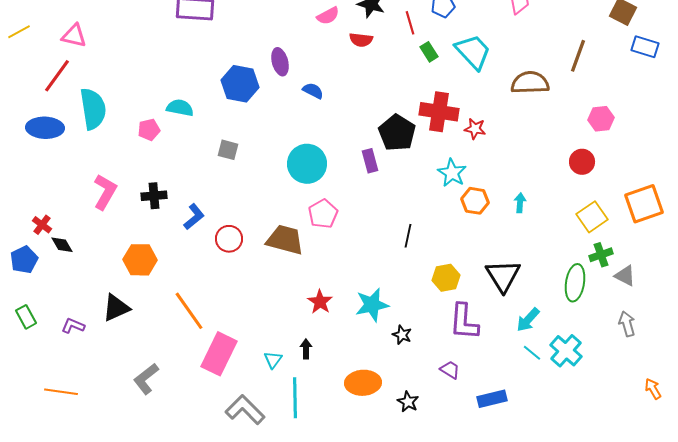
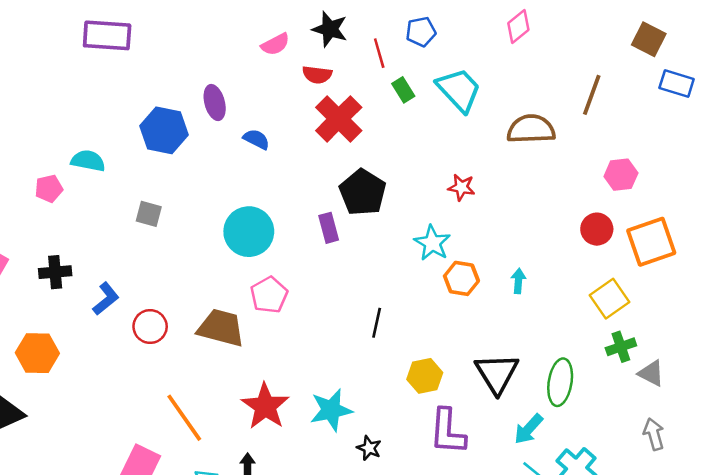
red cross: (439, 112) -> (339, 119), moved, turned 36
orange square: (644, 204) -> (651, 242), moved
green ellipse: (575, 283) -> (560, 382), moved
red star: (320, 302) -> (265, 406), size x1.5
orange line: (189, 311) -> (184, 418), moved

